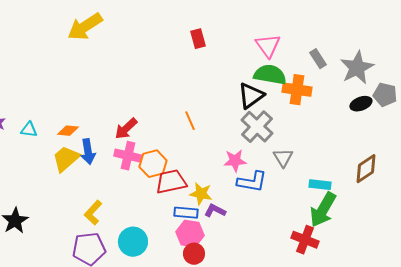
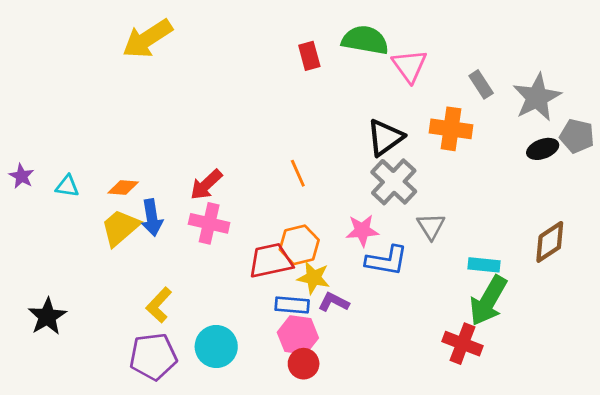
green semicircle: (270, 75) -> (365, 40), moved
orange hexagon: (153, 164) -> (299, 245), moved

